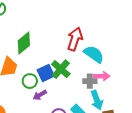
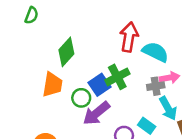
green cross: (61, 69) -> (117, 77), turned 30
purple arrow: (40, 95) -> (96, 113), size x1.6

